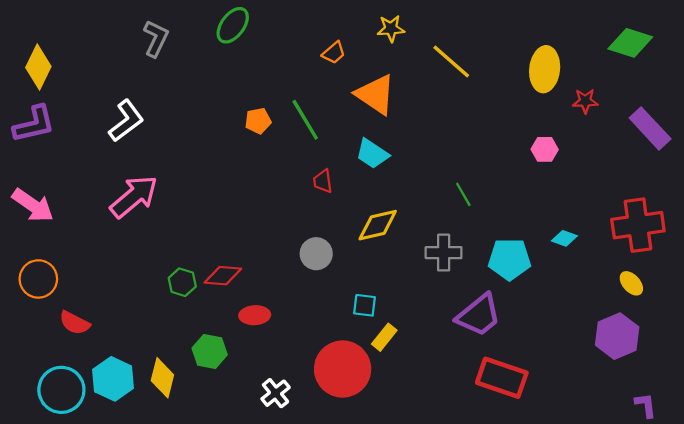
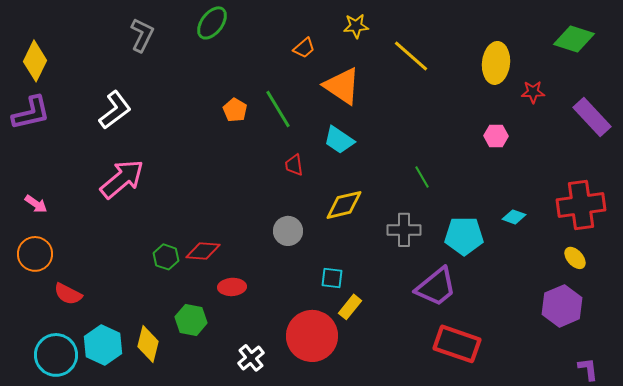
orange pentagon: (258, 121) -> (235, 110), turned -30
pink arrow: (33, 205) -> (36, 204), moved, size x0.6

